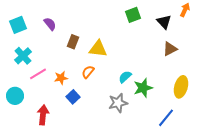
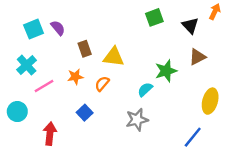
cyan square: (18, 25) -> (34, 29), moved
brown rectangle: (73, 42) -> (85, 49), turned -40
orange star: (61, 78) -> (75, 77), moved
green star: (143, 88) -> (166, 71), moved

